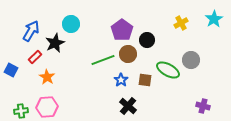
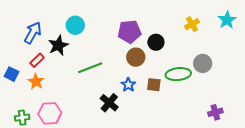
purple pentagon: (122, 30) -> (129, 32), turned 30
green line: (103, 60) -> (90, 68), moved
green ellipse: (168, 70) -> (178, 74), turned -35
orange star: (47, 77) -> (36, 82), moved
black cross: (128, 106) -> (109, 103), moved
purple cross: (203, 106) -> (215, 112), turned -32

